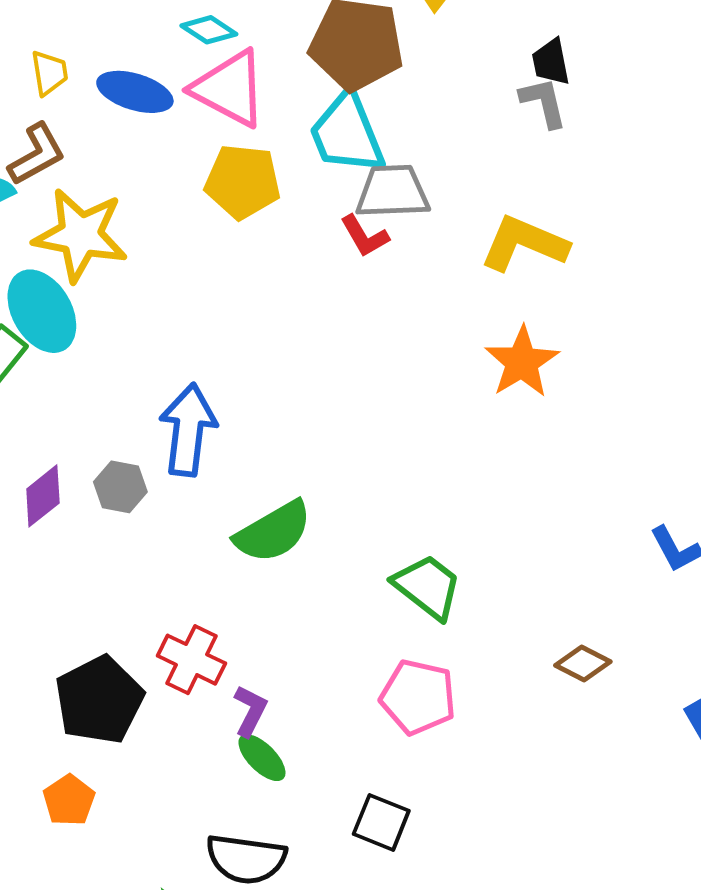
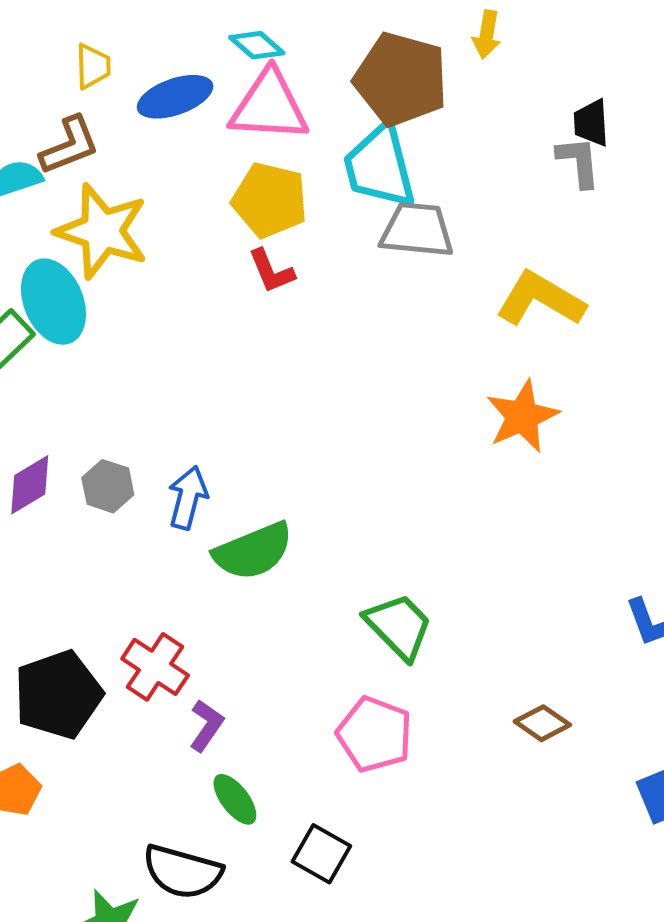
pink triangle: (229, 89) -> (269, 106), turned -32
blue ellipse: (135, 92) -> (175, 97), turned -44
red L-shape: (364, 236) -> (271, 271), moved
blue arrow: (188, 430) -> (188, 498), moved, size x0.7
green ellipse: (262, 758) -> (235, 799), moved

